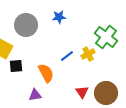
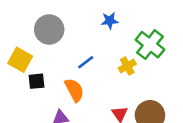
blue star: (59, 17) -> (110, 21), moved
blue line: (67, 56) -> (86, 62), moved

